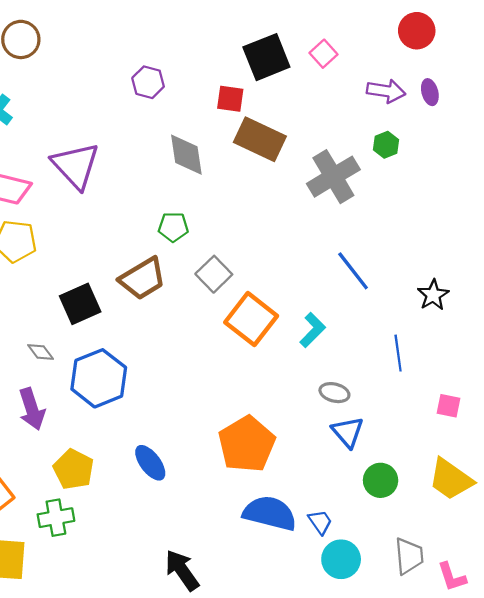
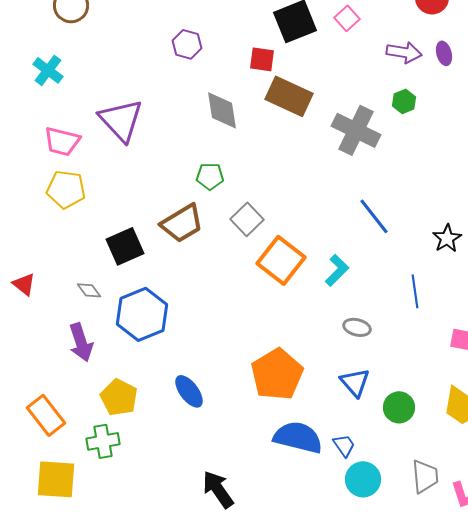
gray cross: (333, 177) -> (356, 130), turned -33
blue triangle: (348, 432) -> (355, 382), moved

